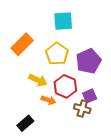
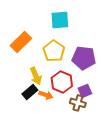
purple pentagon: (89, 61) -> (84, 58), turned 30
yellow arrow: (38, 80) -> (36, 76), turned 42
black rectangle: (25, 123) -> (30, 92), moved

